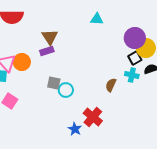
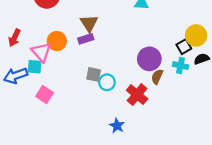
purple circle: (135, 38) -> (149, 59), moved
orange circle: (22, 62) -> (57, 41), moved
red cross: (93, 117) -> (137, 95), moved

